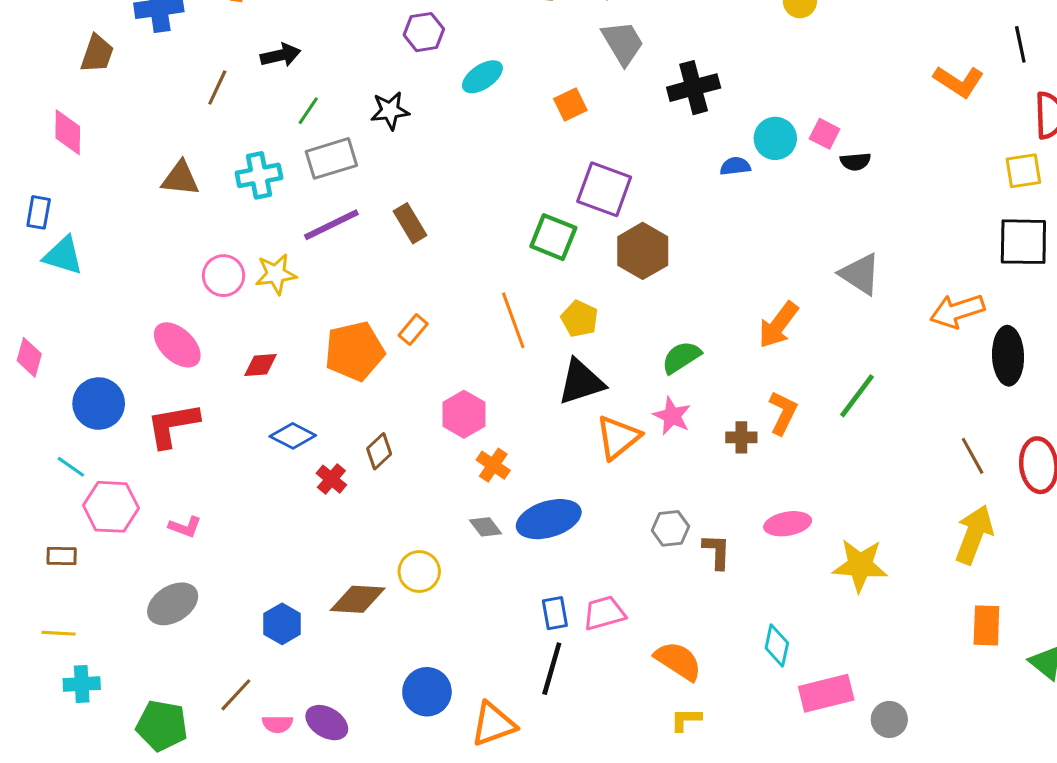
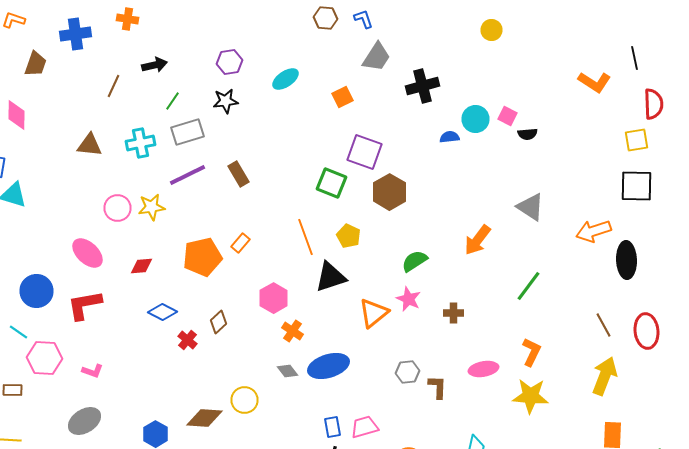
purple hexagon: (424, 32) -> (230, 62), moved
gray trapezoid: (623, 43) -> (376, 57), turned 64
black triangle: (581, 382) -> (330, 277), moved
orange L-shape: (783, 413) -> (532, 352), moved

